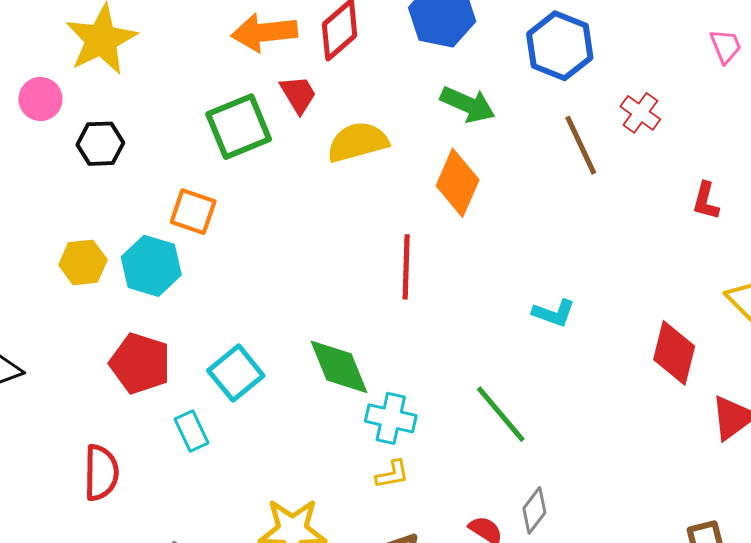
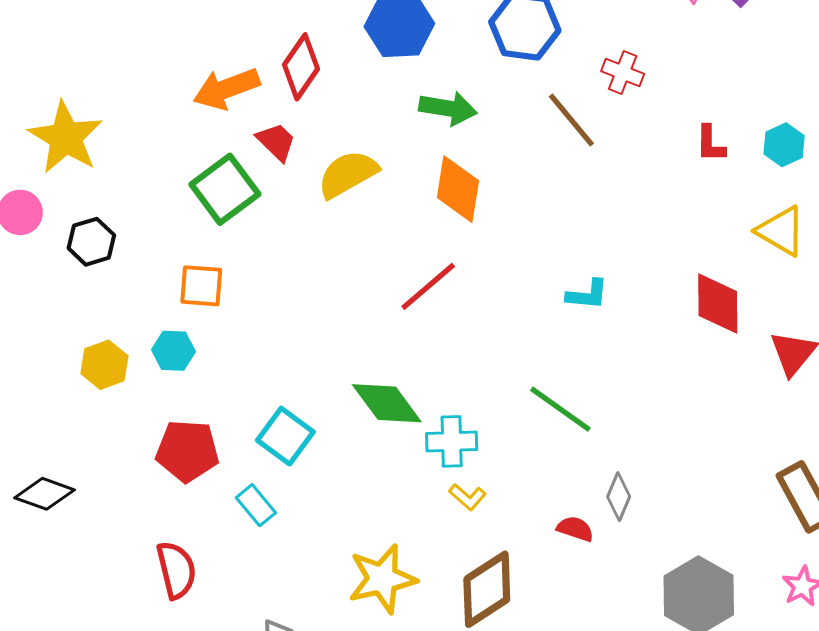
cyan hexagon: (151, 266) -> (173, 351), size x0.7
red line: (406, 267) -> (428, 286), turned 62
yellow L-shape: (392, 474) -> (467, 497), turned 66

